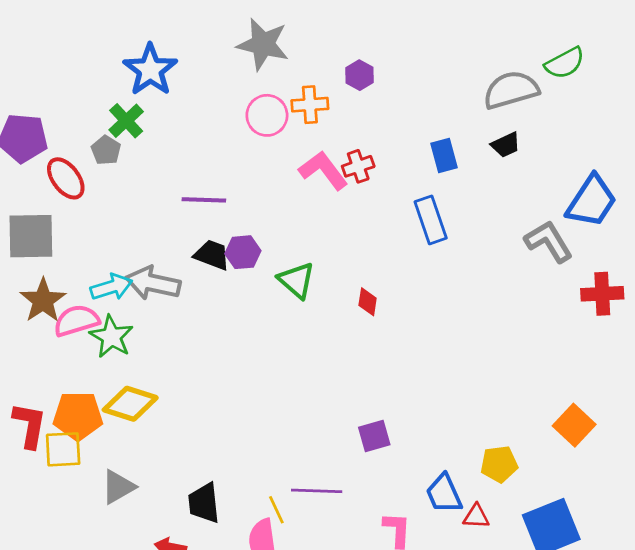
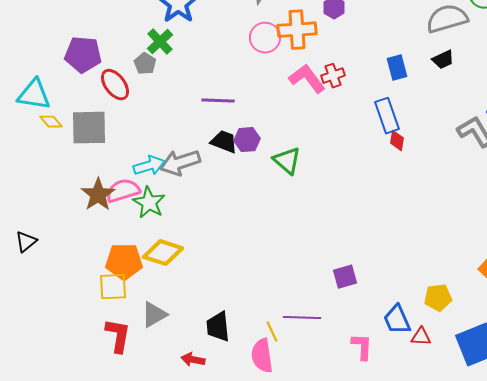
orange cross: (310, 105) -> (297, 30), size x1.4
gray arrow: (153, 283) -> (180, 163), turned -30
brown star: (43, 300) -> (98, 195), moved
red diamond: (368, 302) -> (397, 141), moved
red L-shape: (30, 425) -> (118, 336), moved

